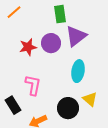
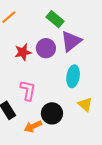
green rectangle: (60, 14) -> (55, 19), turned -42
black circle: (68, 108) -> (52, 113), moved

